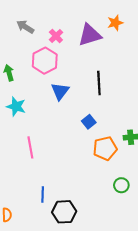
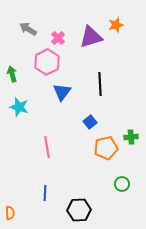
pink line: (30, 147) -> (47, 147), moved
black hexagon: (64, 212) -> (79, 210), moved

